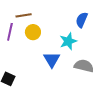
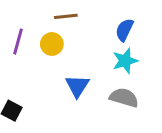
brown line: (24, 15) -> (66, 16), moved
cyan star: (68, 41) -> (125, 61), moved

